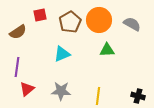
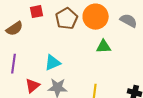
cyan triangle: (62, 54) -> (53, 63), moved
red triangle: (27, 89) -> (33, 86), moved

